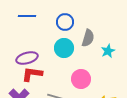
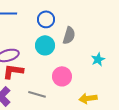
cyan star: (108, 51) -> (98, 59), moved

